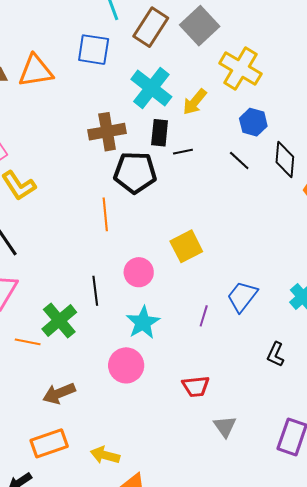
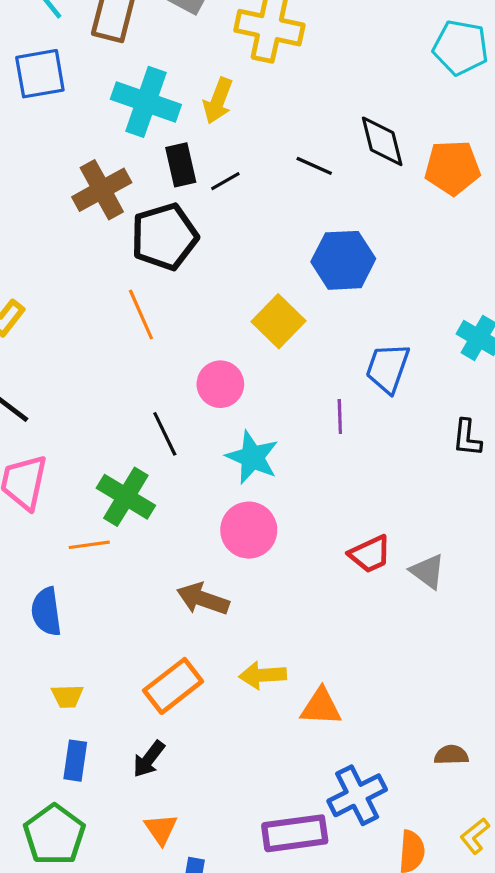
blue hexagon: (253, 122) -> (343, 260), moved, size x1.4
red trapezoid: (196, 386) -> (370, 554), moved
brown arrow: (59, 393) -> (203, 599), moved, turned 60

